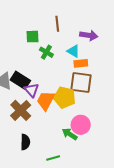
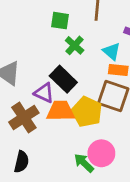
black rectangle: (20, 80) -> (63, 79), moved
purple triangle: (32, 90) -> (44, 93), turned -35
orange trapezoid: (46, 101) -> (61, 111), turned 50

